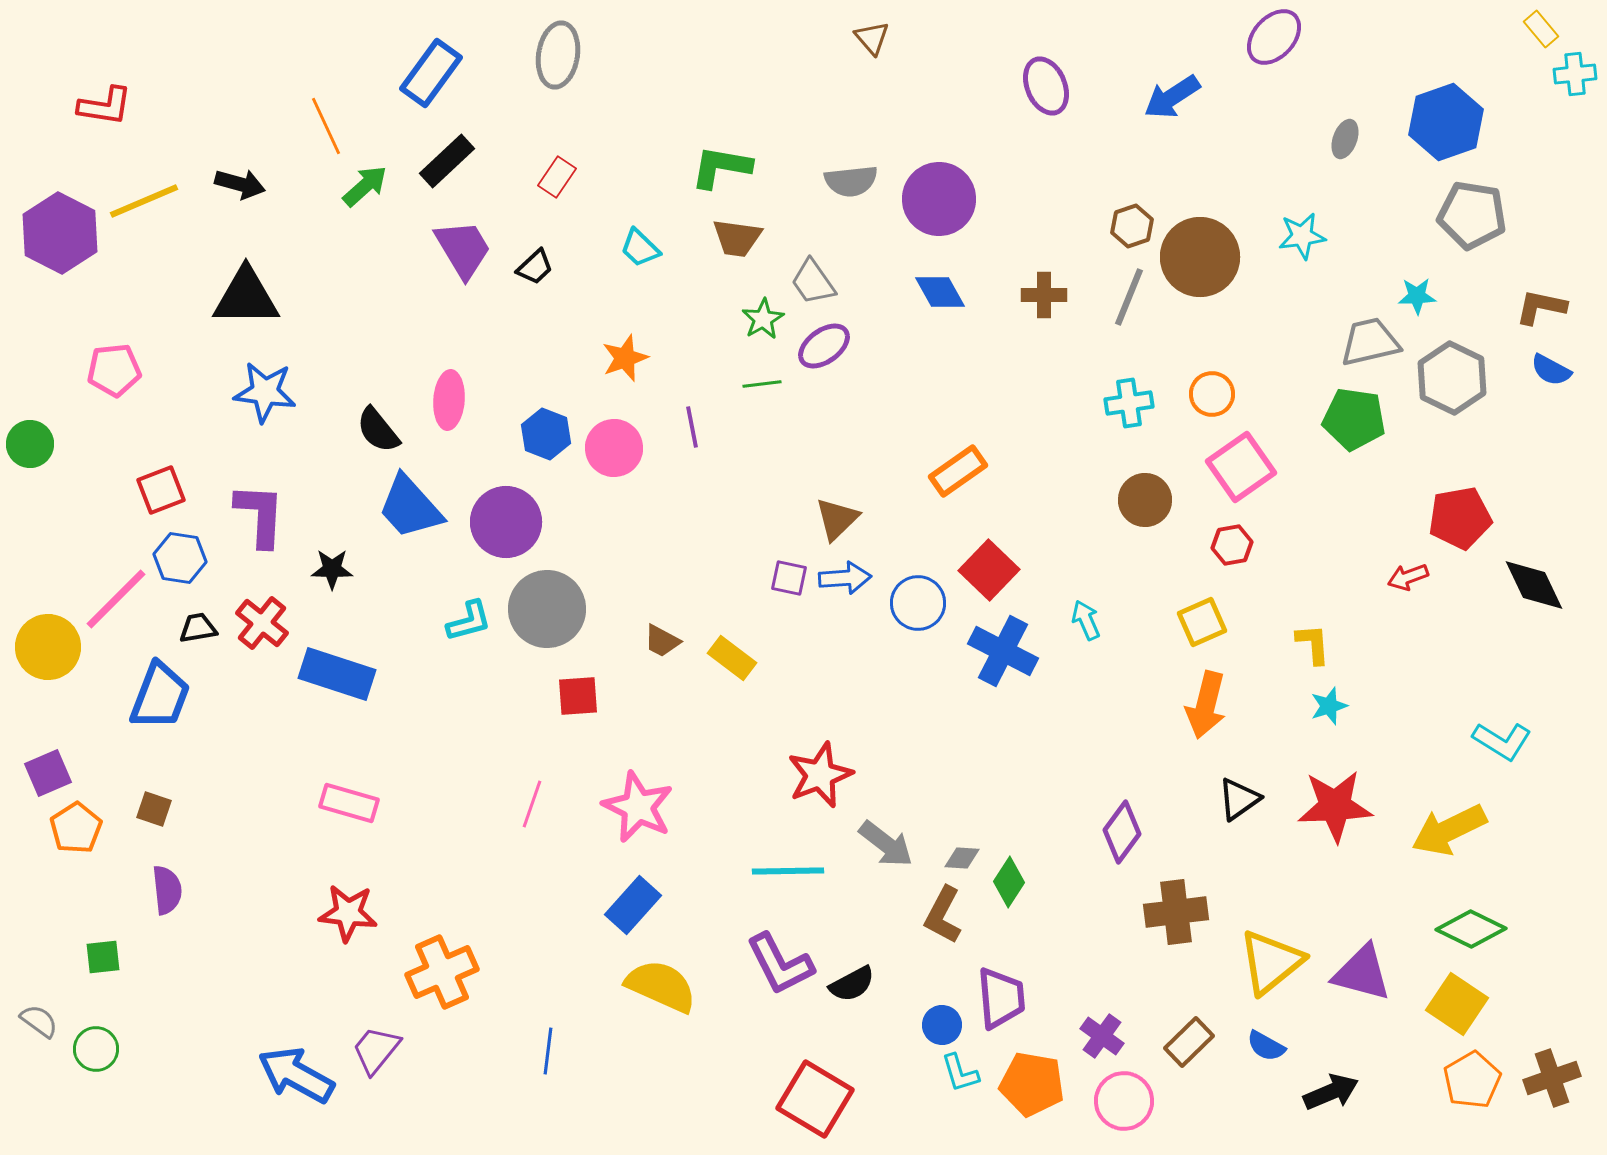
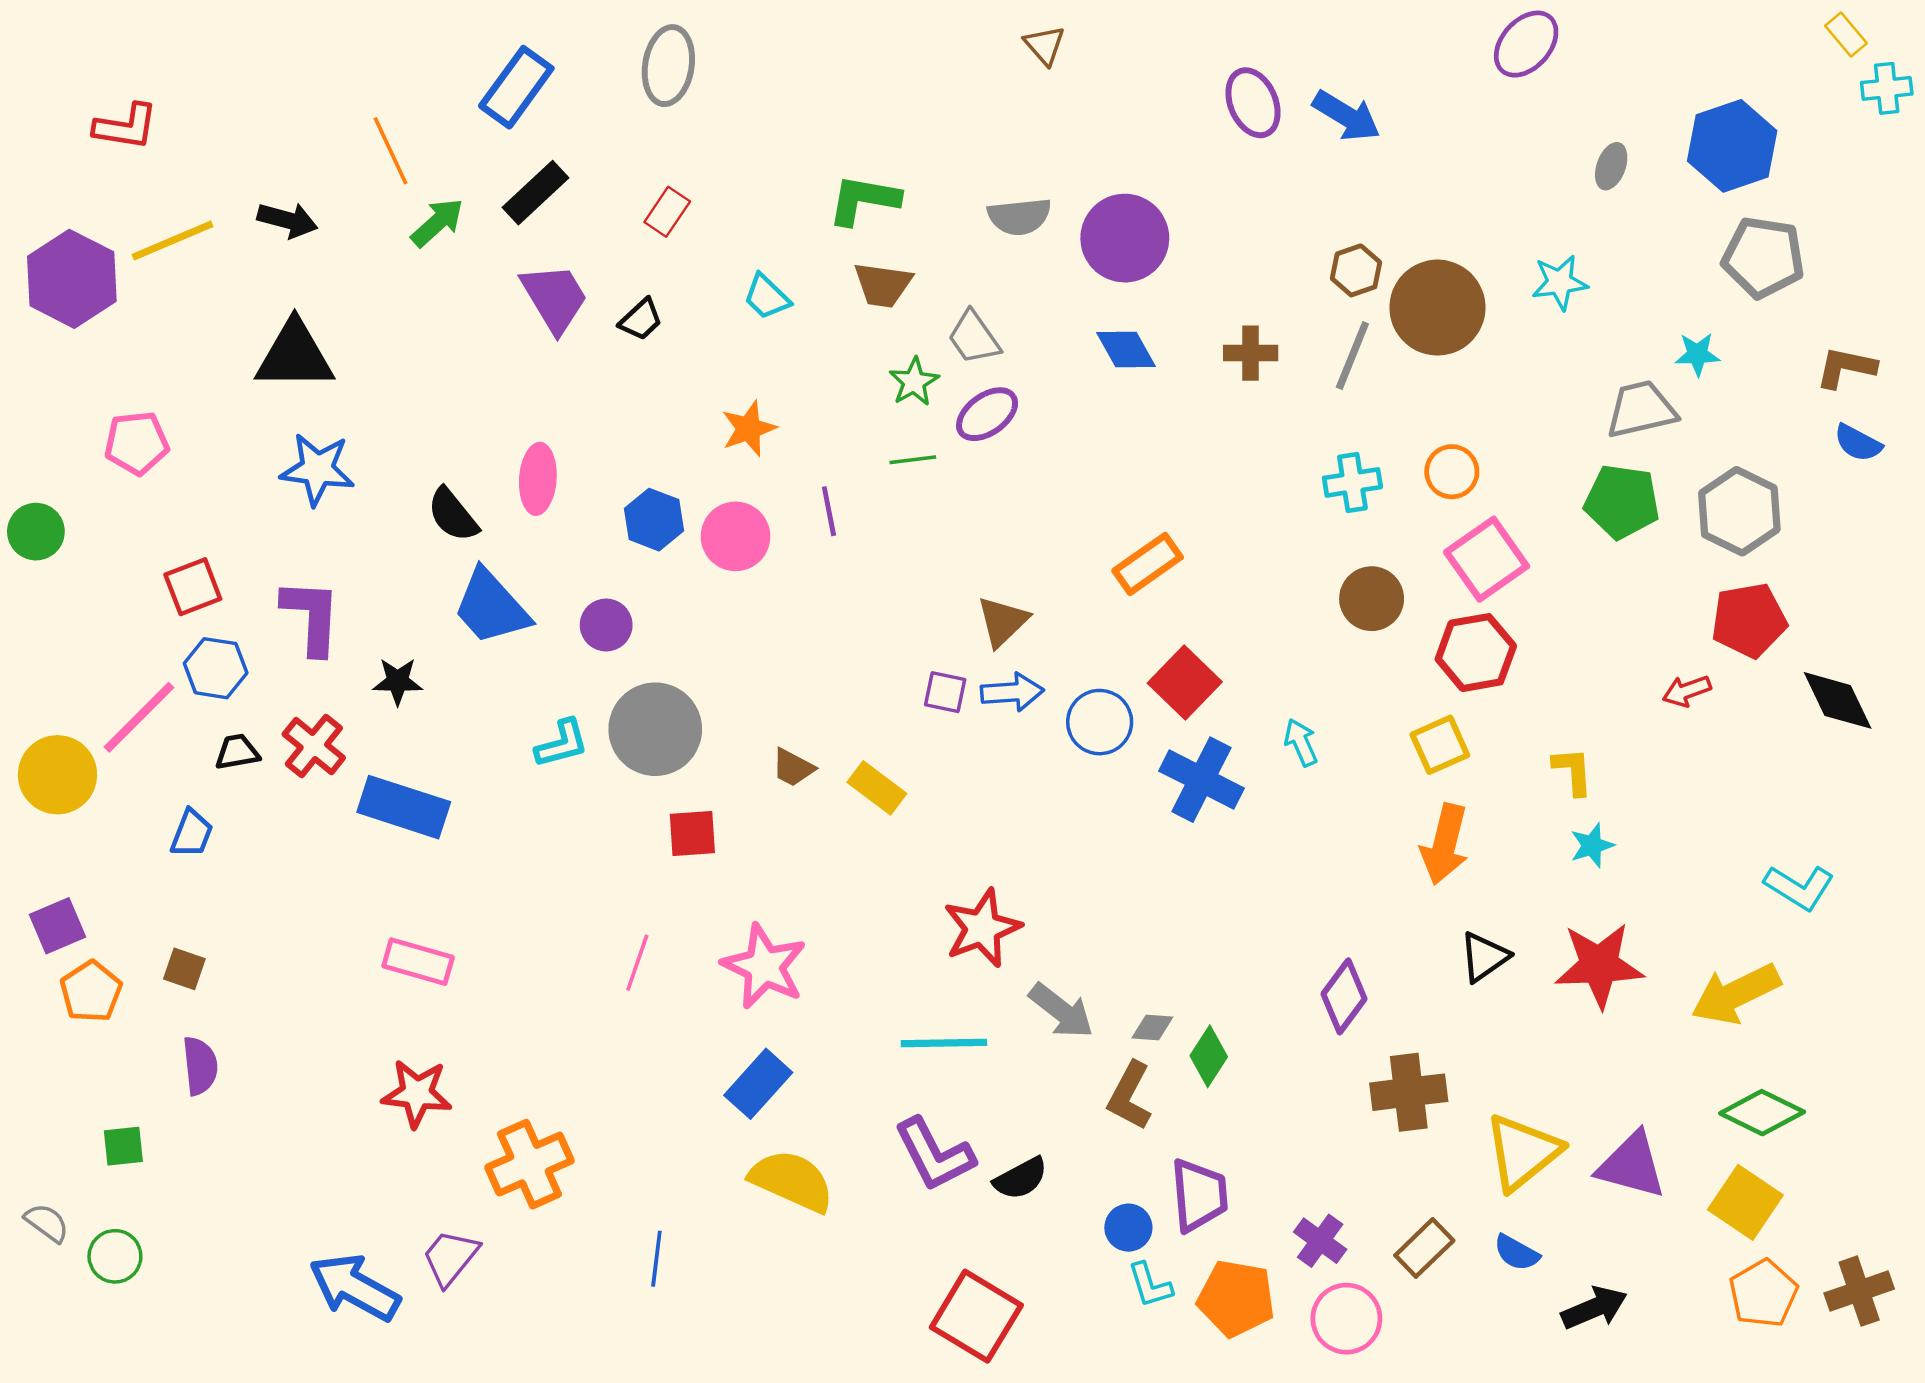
blue arrow: (1172, 97) -> (1346, 116), moved, turned -116
gray hexagon: (1452, 378) -> (1739, 511), moved
purple circle: (506, 522) -> (606, 625), size x0.6
red hexagon: (1232, 545) -> (1476, 653), size x1.6
blue trapezoid: (160, 696) -> (192, 833), size x0.6

